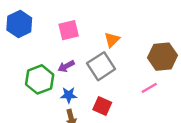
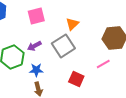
red square: (102, 106) -> (76, 79), moved

